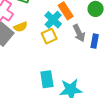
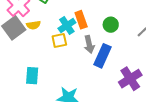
blue rectangle: (95, 41) -> (103, 56), size x1.6
cyan rectangle: (47, 79) -> (32, 76), moved

